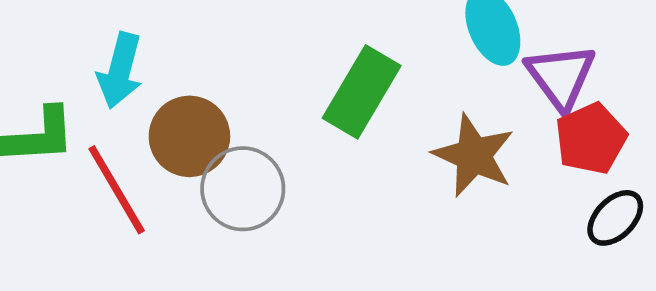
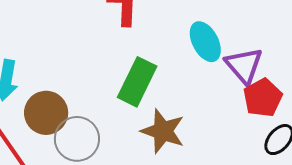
brown star: (474, 155) -> (163, 131), moved

